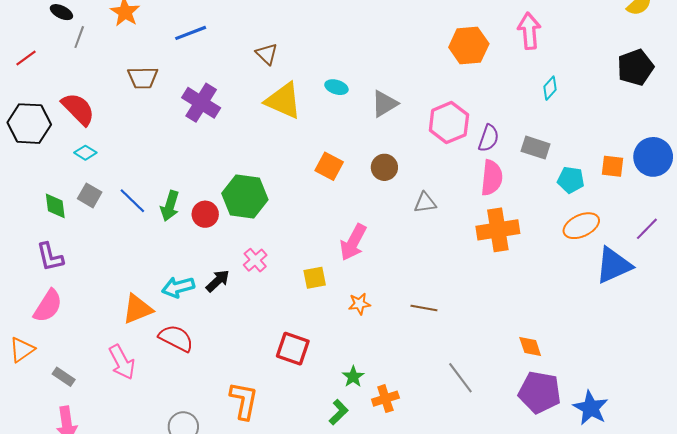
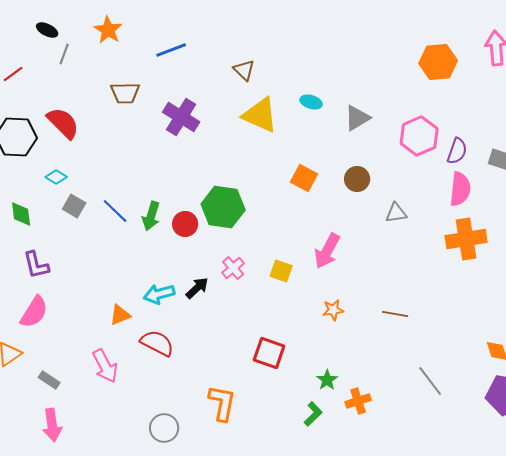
cyan diamond: (85, 153) -> (56, 177), moved
green diamond: (55, 206) -> (21, 214), moved
yellow square: (315, 278) -> (281, 271), moved, turned 30
orange triangle: (138, 309) -> (120, 315), size x0.7

